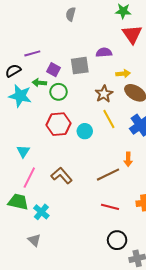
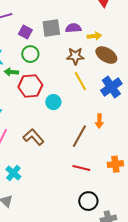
purple semicircle: (104, 52) -> (73, 28), moved
green arrow: (39, 83) -> (11, 72), moved
brown star: (104, 94) -> (75, 56), turned 30
cyan circle: (85, 131) -> (53, 102), moved
brown line: (108, 175) -> (79, 136), turned -35

